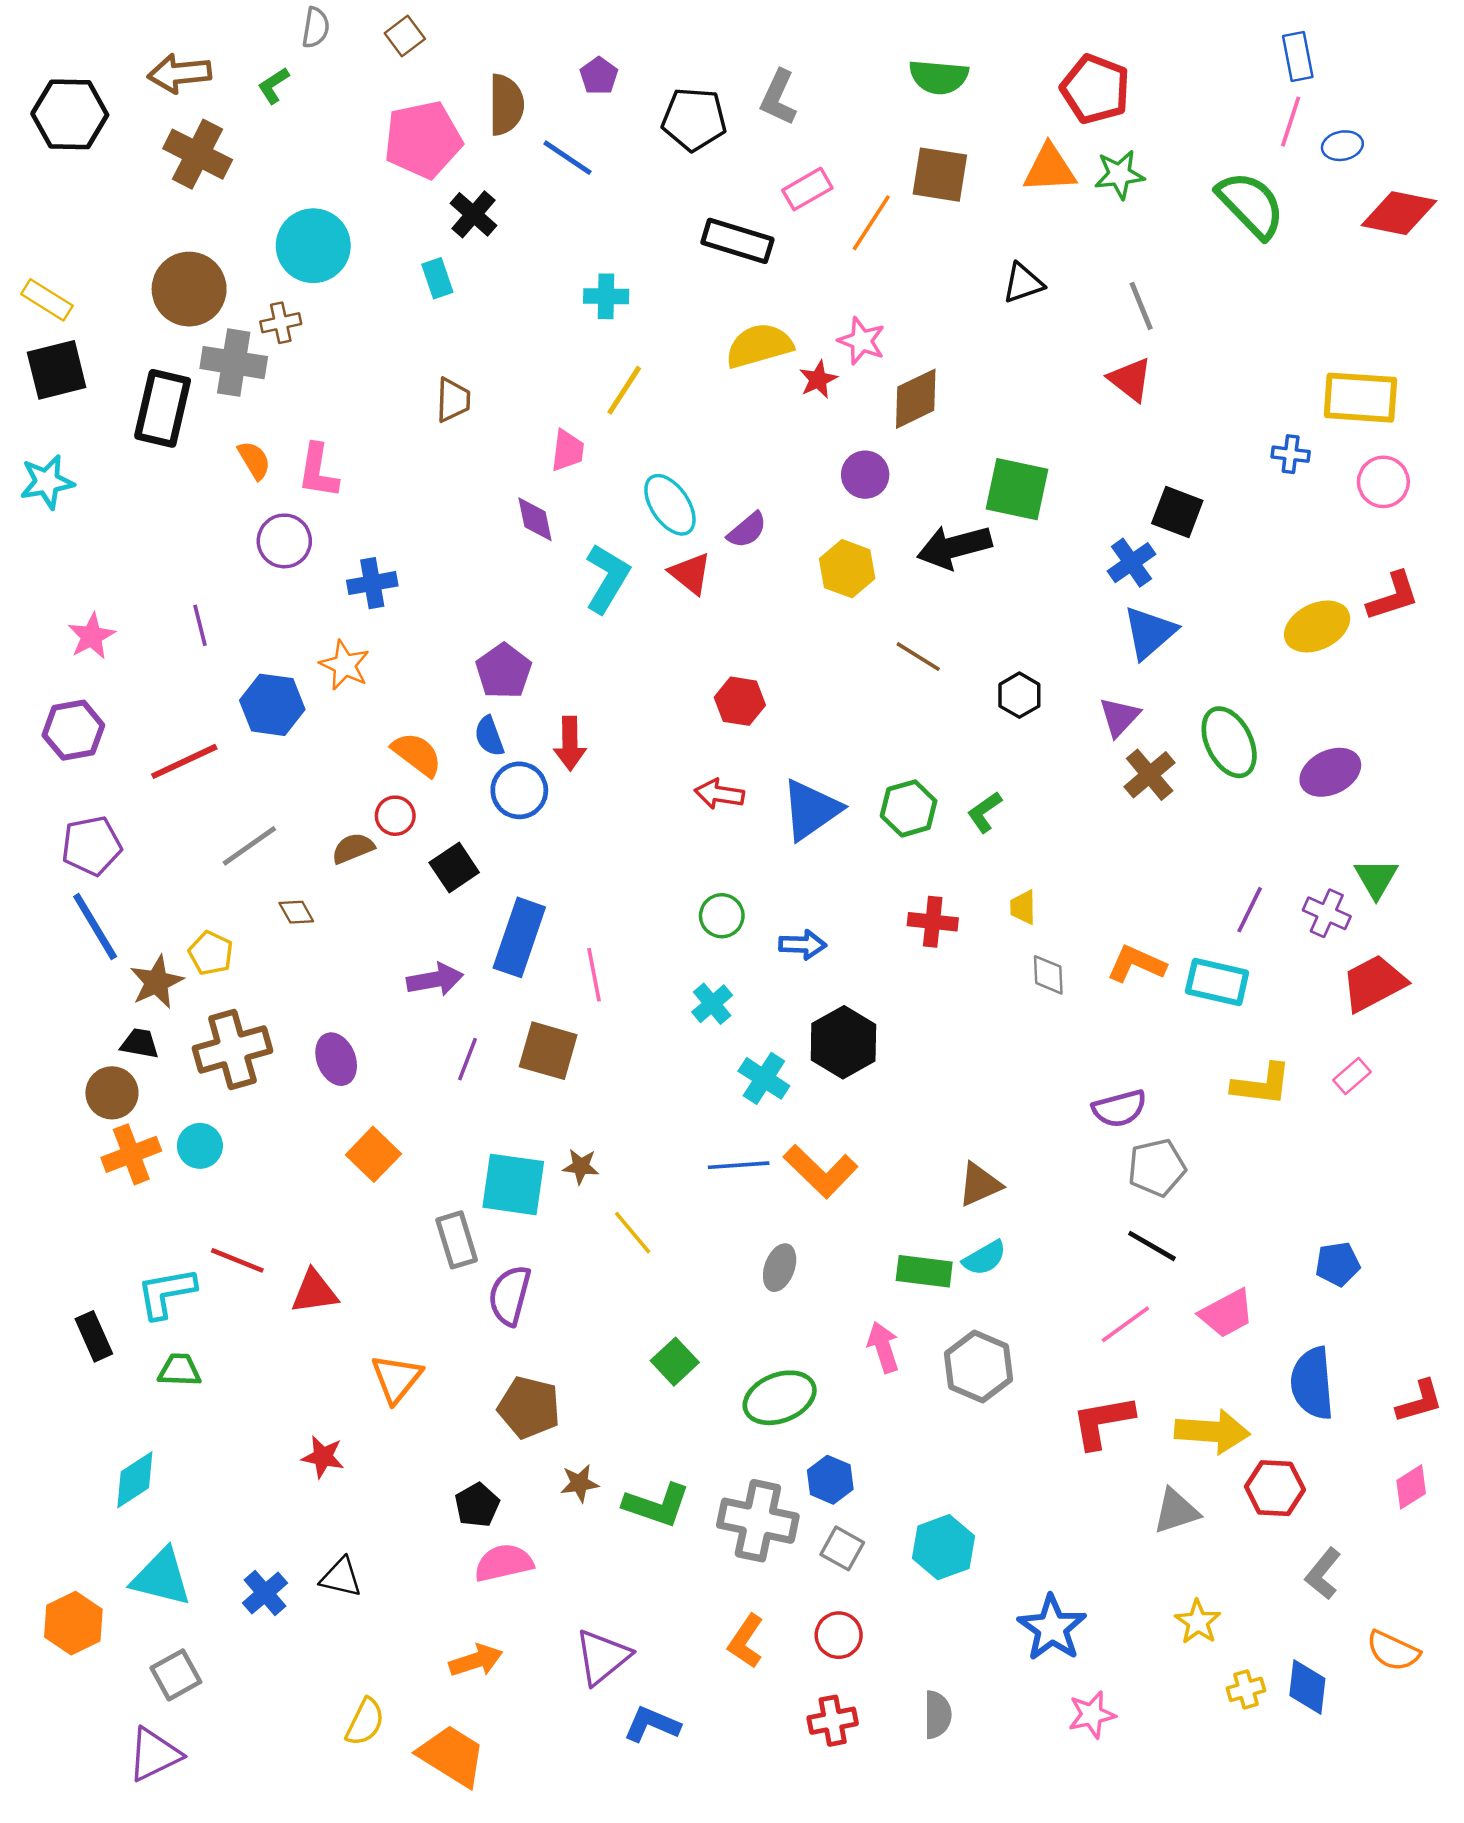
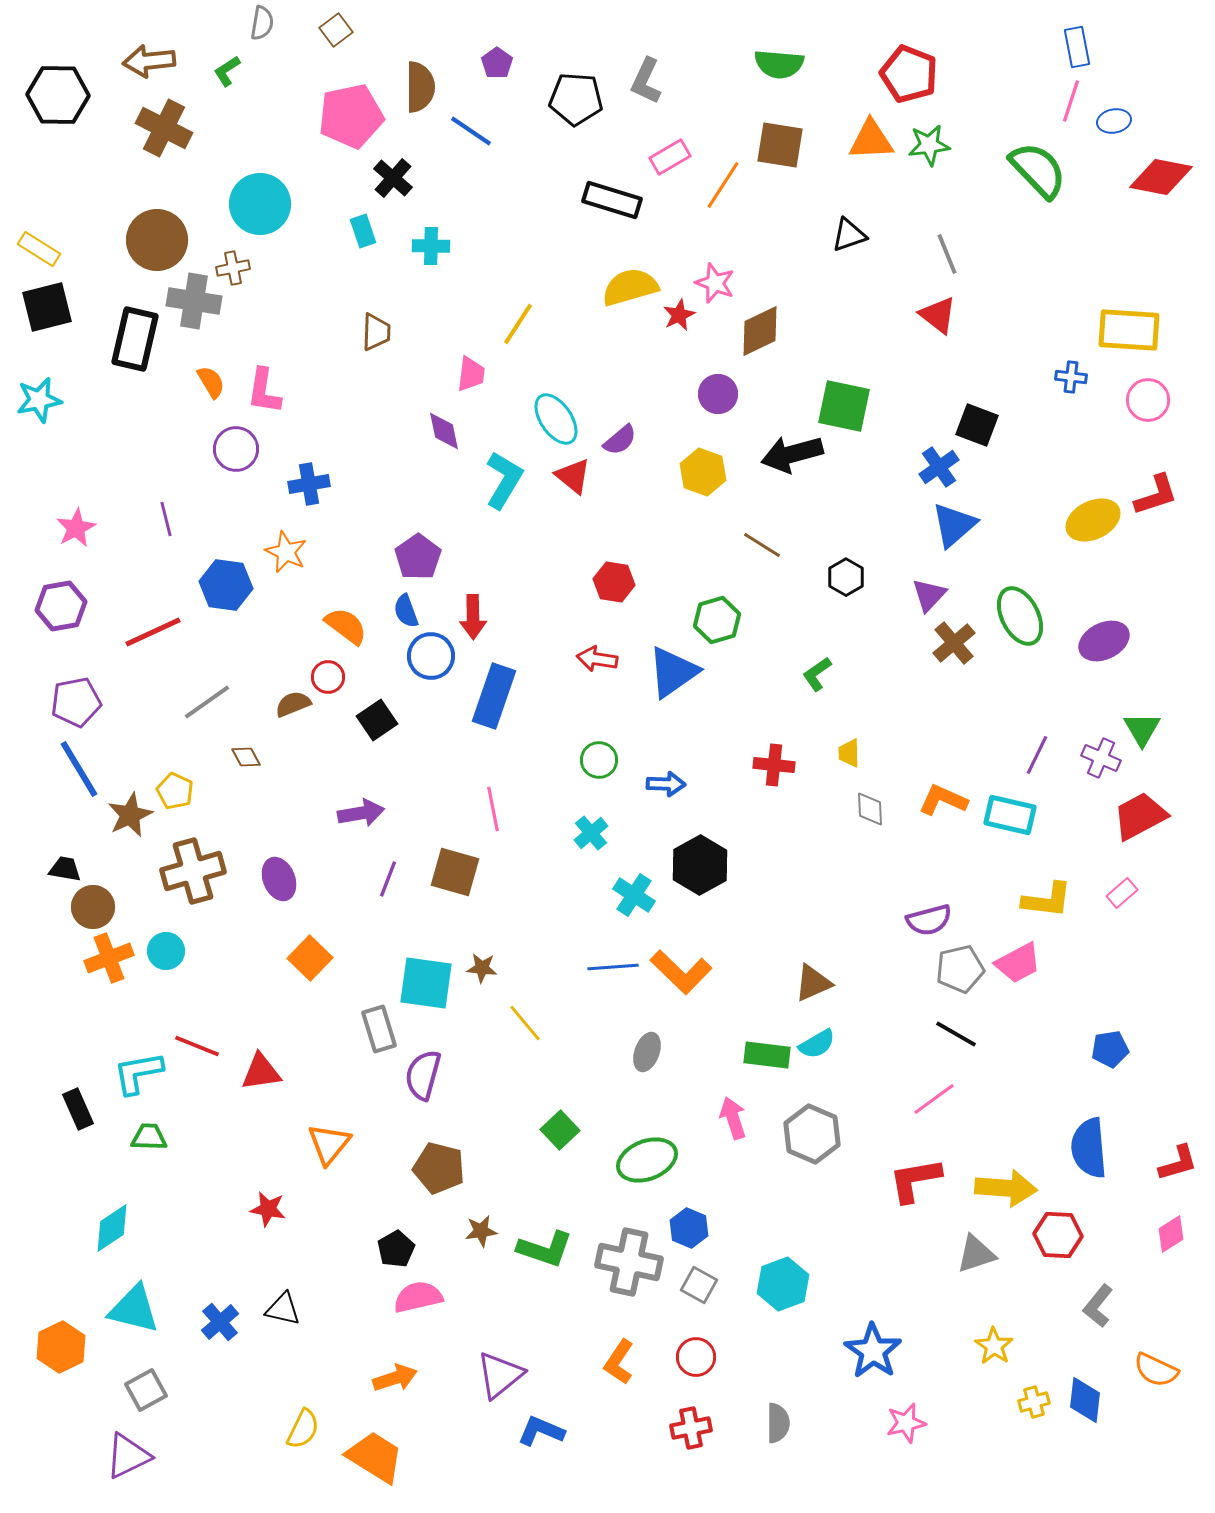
cyan cross: (606, 296) -> (431, 246), moved
green hexagon: (909, 808) -> (717, 620), moved
blue rectangle: (519, 937) -> (494, 696), moved
black trapezoid: (140, 1043) -> (65, 869), moved
pink trapezoid: (1227, 1313) -> (1018, 963), moved

